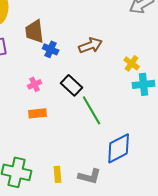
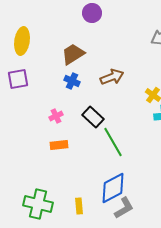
brown trapezoid: (35, 31) -> (73, 54), moved, turned 65
blue diamond: (119, 148) -> (113, 188), moved
gray L-shape: (90, 176) -> (124, 208), moved, turned -45

